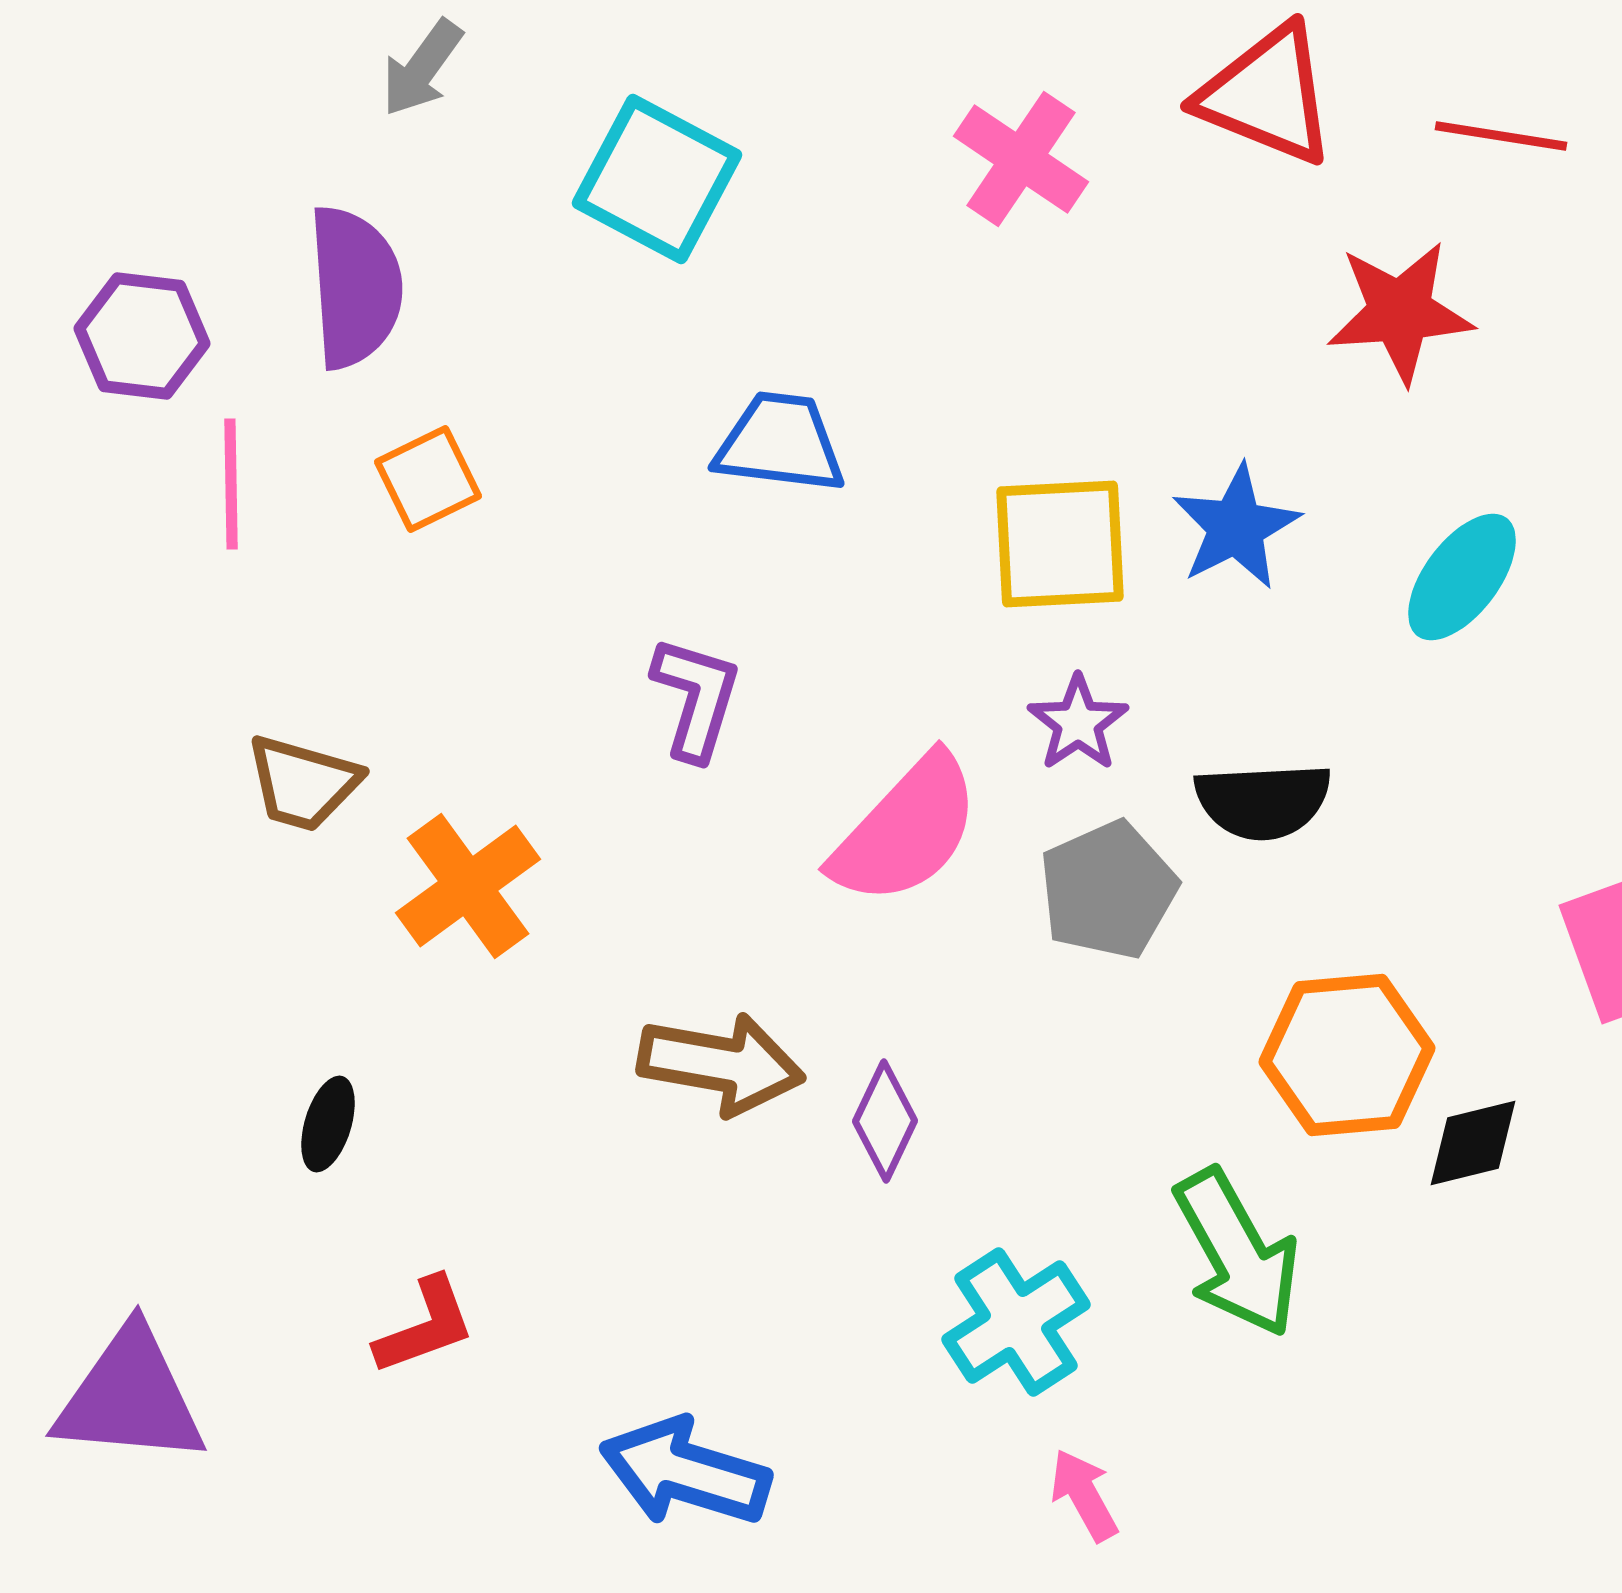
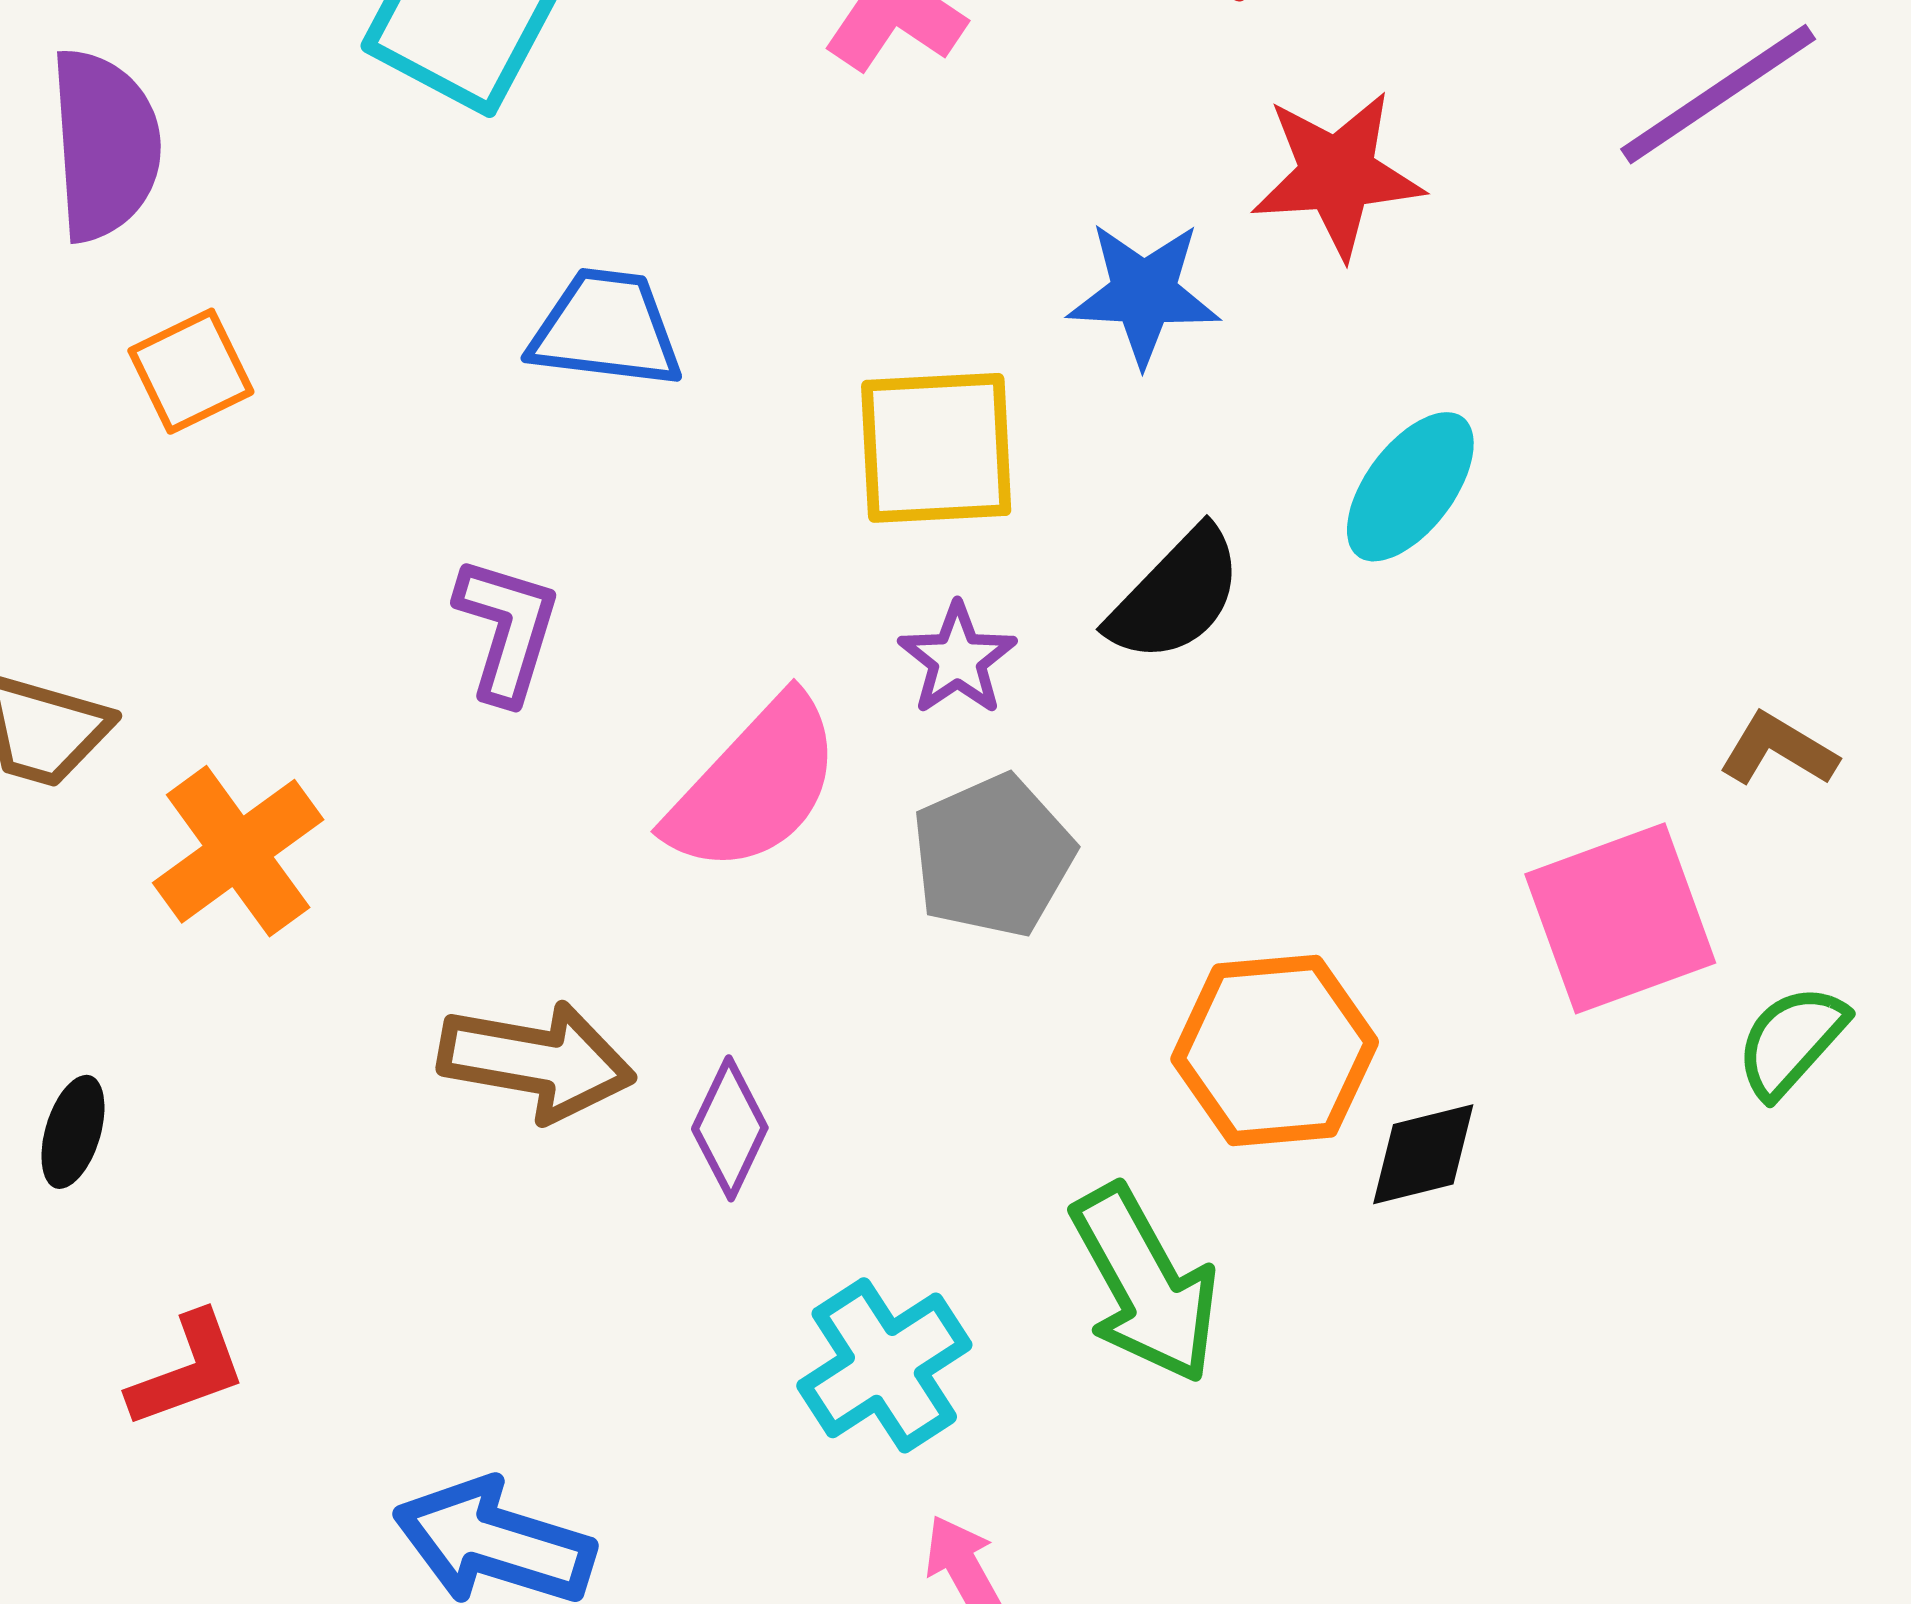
blue star: (1236, 527) -> (1144, 293), moved, turned 30
black semicircle: (1263, 801) -> (1176, 595), moved, turned -43

